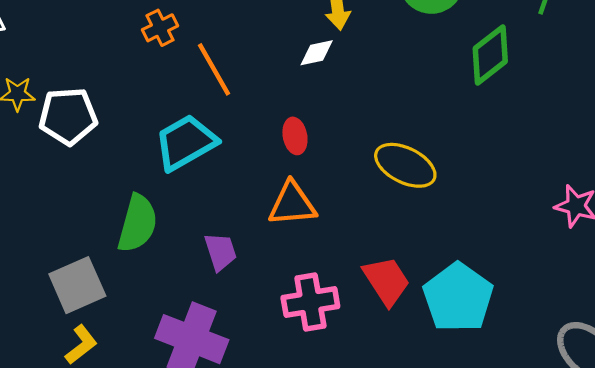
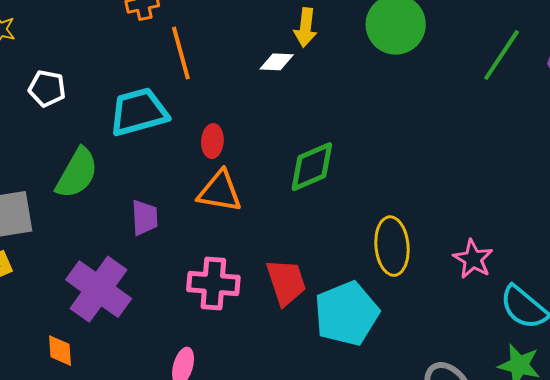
green diamond: (490, 55) -> (312, 167), moved
white pentagon: (68, 116) -> (47, 88), moved, size x0.7
red ellipse: (295, 136) -> (212, 141), moved
yellow ellipse: (405, 165) -> (392, 246), moved, turned 44

